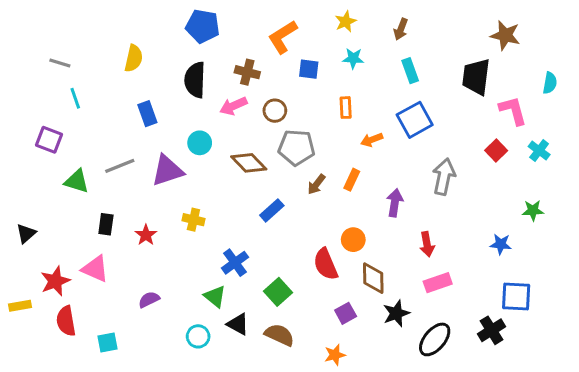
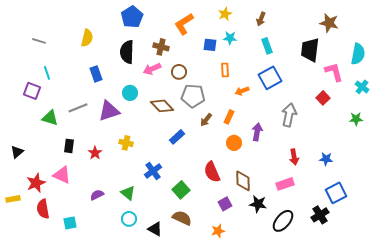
blue pentagon: (203, 26) -> (132, 17), turned 30
blue square: (309, 69) -> (210, 45), moved
cyan semicircle: (550, 83) -> (358, 54), size x1.5
cyan line: (75, 98) -> (47, 73), moved
cyan cross: (539, 151) -> (362, 87), moved
green star: (533, 210) -> (356, 119), moved
orange circle: (353, 240) -> (234, 143), moved
red arrow: (427, 244) -> (294, 157), moved
green triangle: (215, 296) -> (128, 193), moved
blue square: (516, 296) -> (336, 193), turned -30
black star: (396, 313) -> (258, 204), turned 30
black triangle: (238, 324) -> (155, 229), moved

